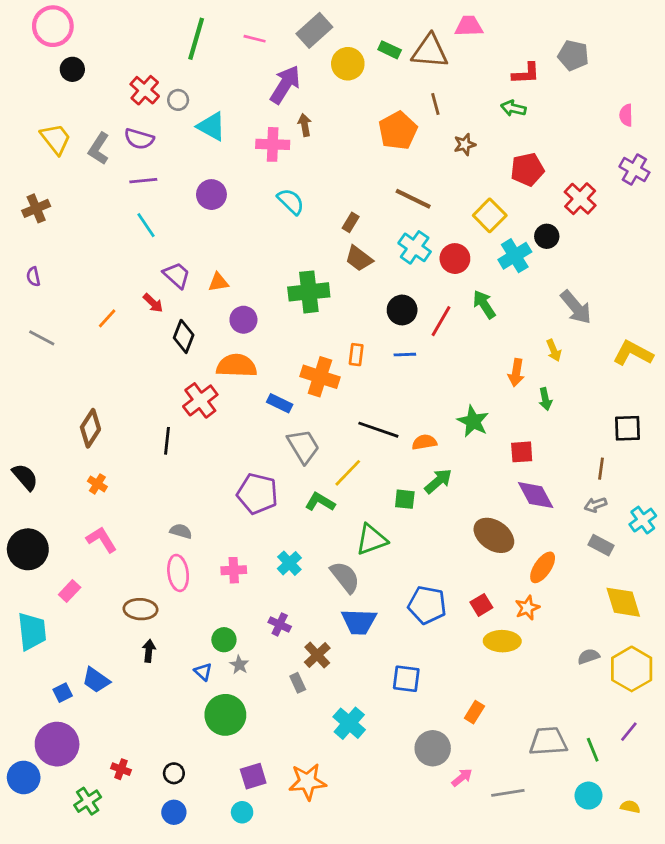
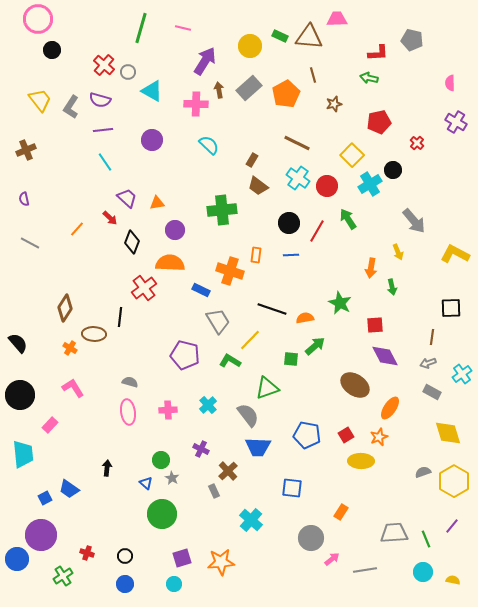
gray rectangle: (314, 30) -> (249, 88), moved
red cross: (580, 199) -> (417, 143), size x0.6
brown ellipse: (141, 609) -> (94, 334), moved

